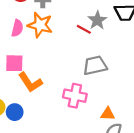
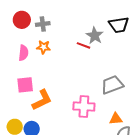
orange star: (40, 25) -> (44, 47), size x0.6
gray trapezoid: (95, 65) -> (112, 85), moved
orange L-shape: (30, 82) -> (42, 100), turned -75

